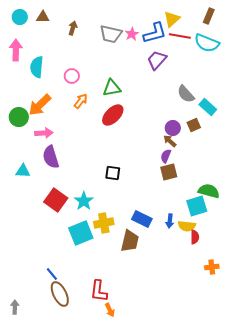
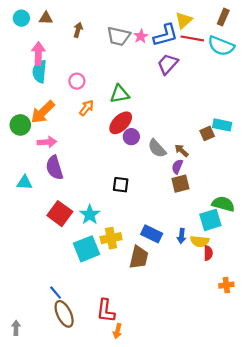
pink arrow: (16, 50) -> (38, 53), moved
gray semicircle: (186, 94) -> (157, 148), moved
cyan rectangle: (208, 107) -> (222, 125), moved, turned -30
purple circle: (173, 128) -> (131, 137), moved
orange arrow: (110, 310) -> (117, 331), turned 40

